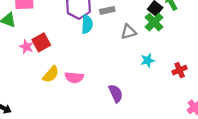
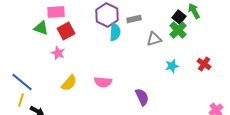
red square: (41, 42) -> (66, 31), moved
red cross: (180, 70) -> (204, 64), moved, turned -32
yellow semicircle: (51, 74) -> (69, 83), moved

